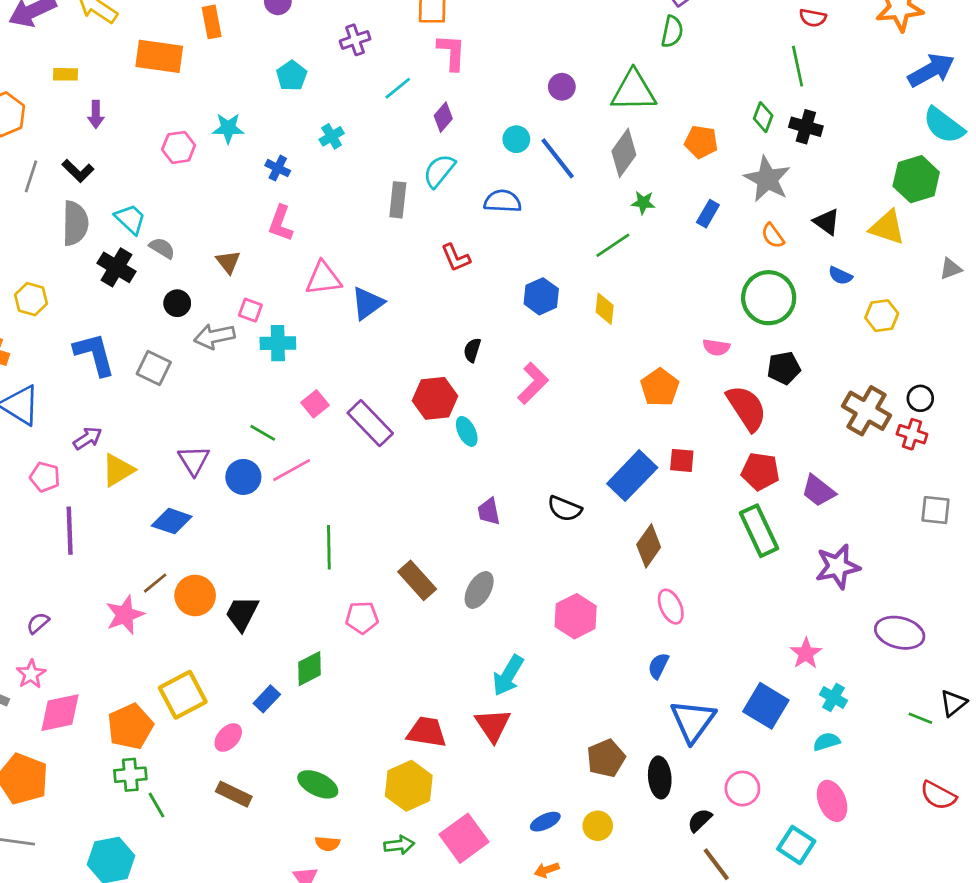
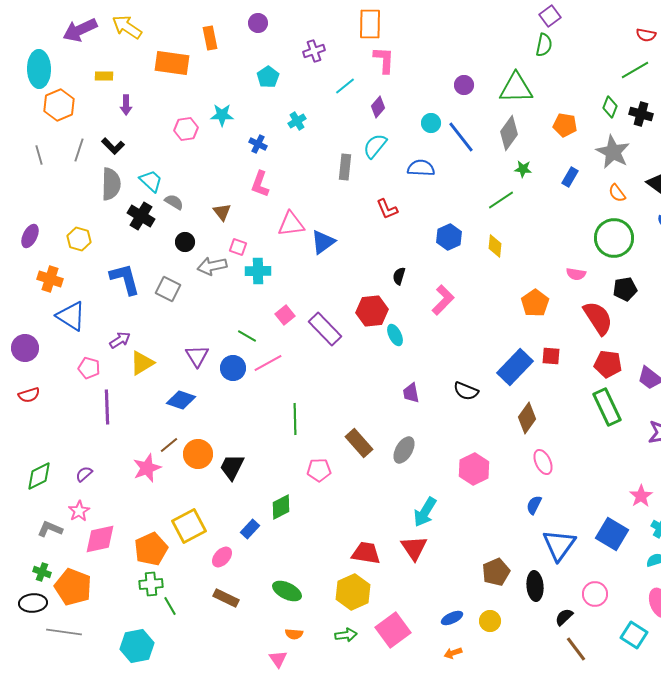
green line: (798, 66) -> (635, 70), turned 72

